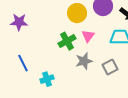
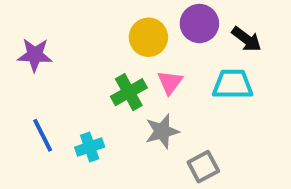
gray square: (110, 67) -> (203, 167), moved
cyan cross: (47, 79) -> (90, 147), moved

